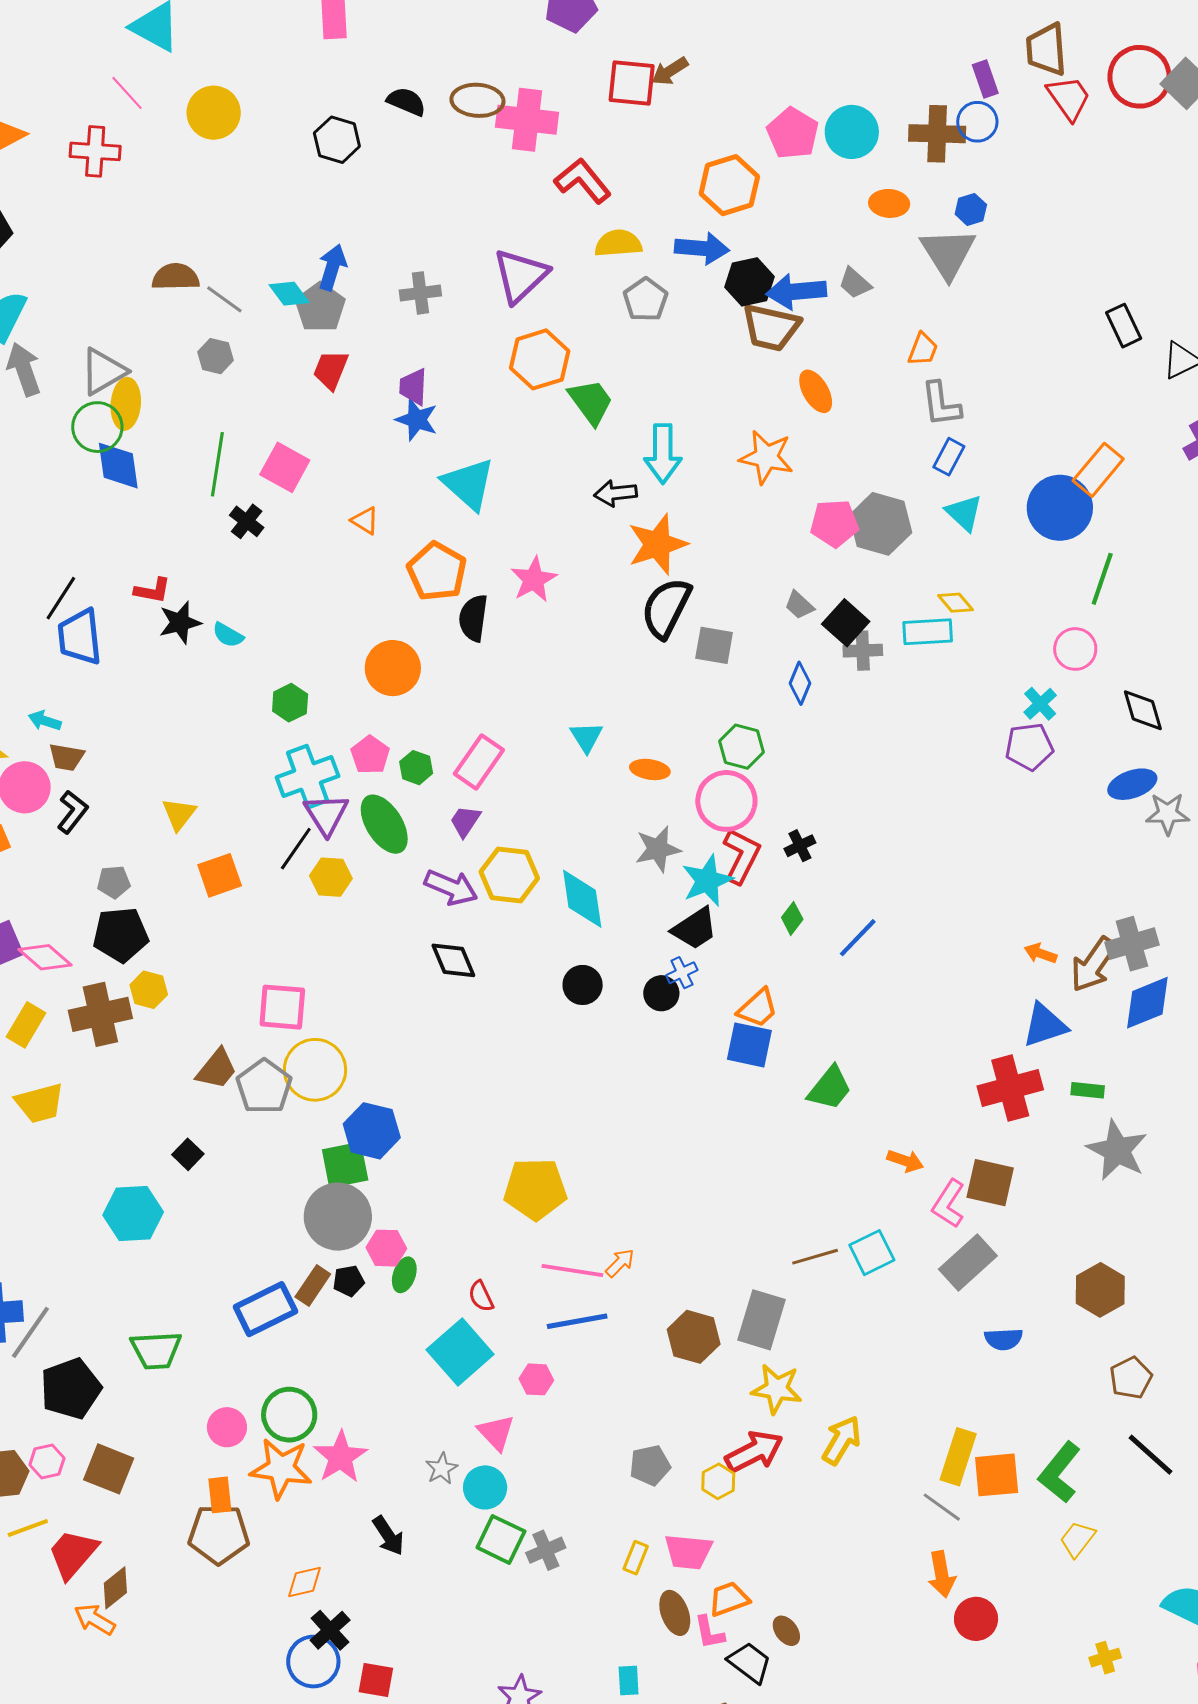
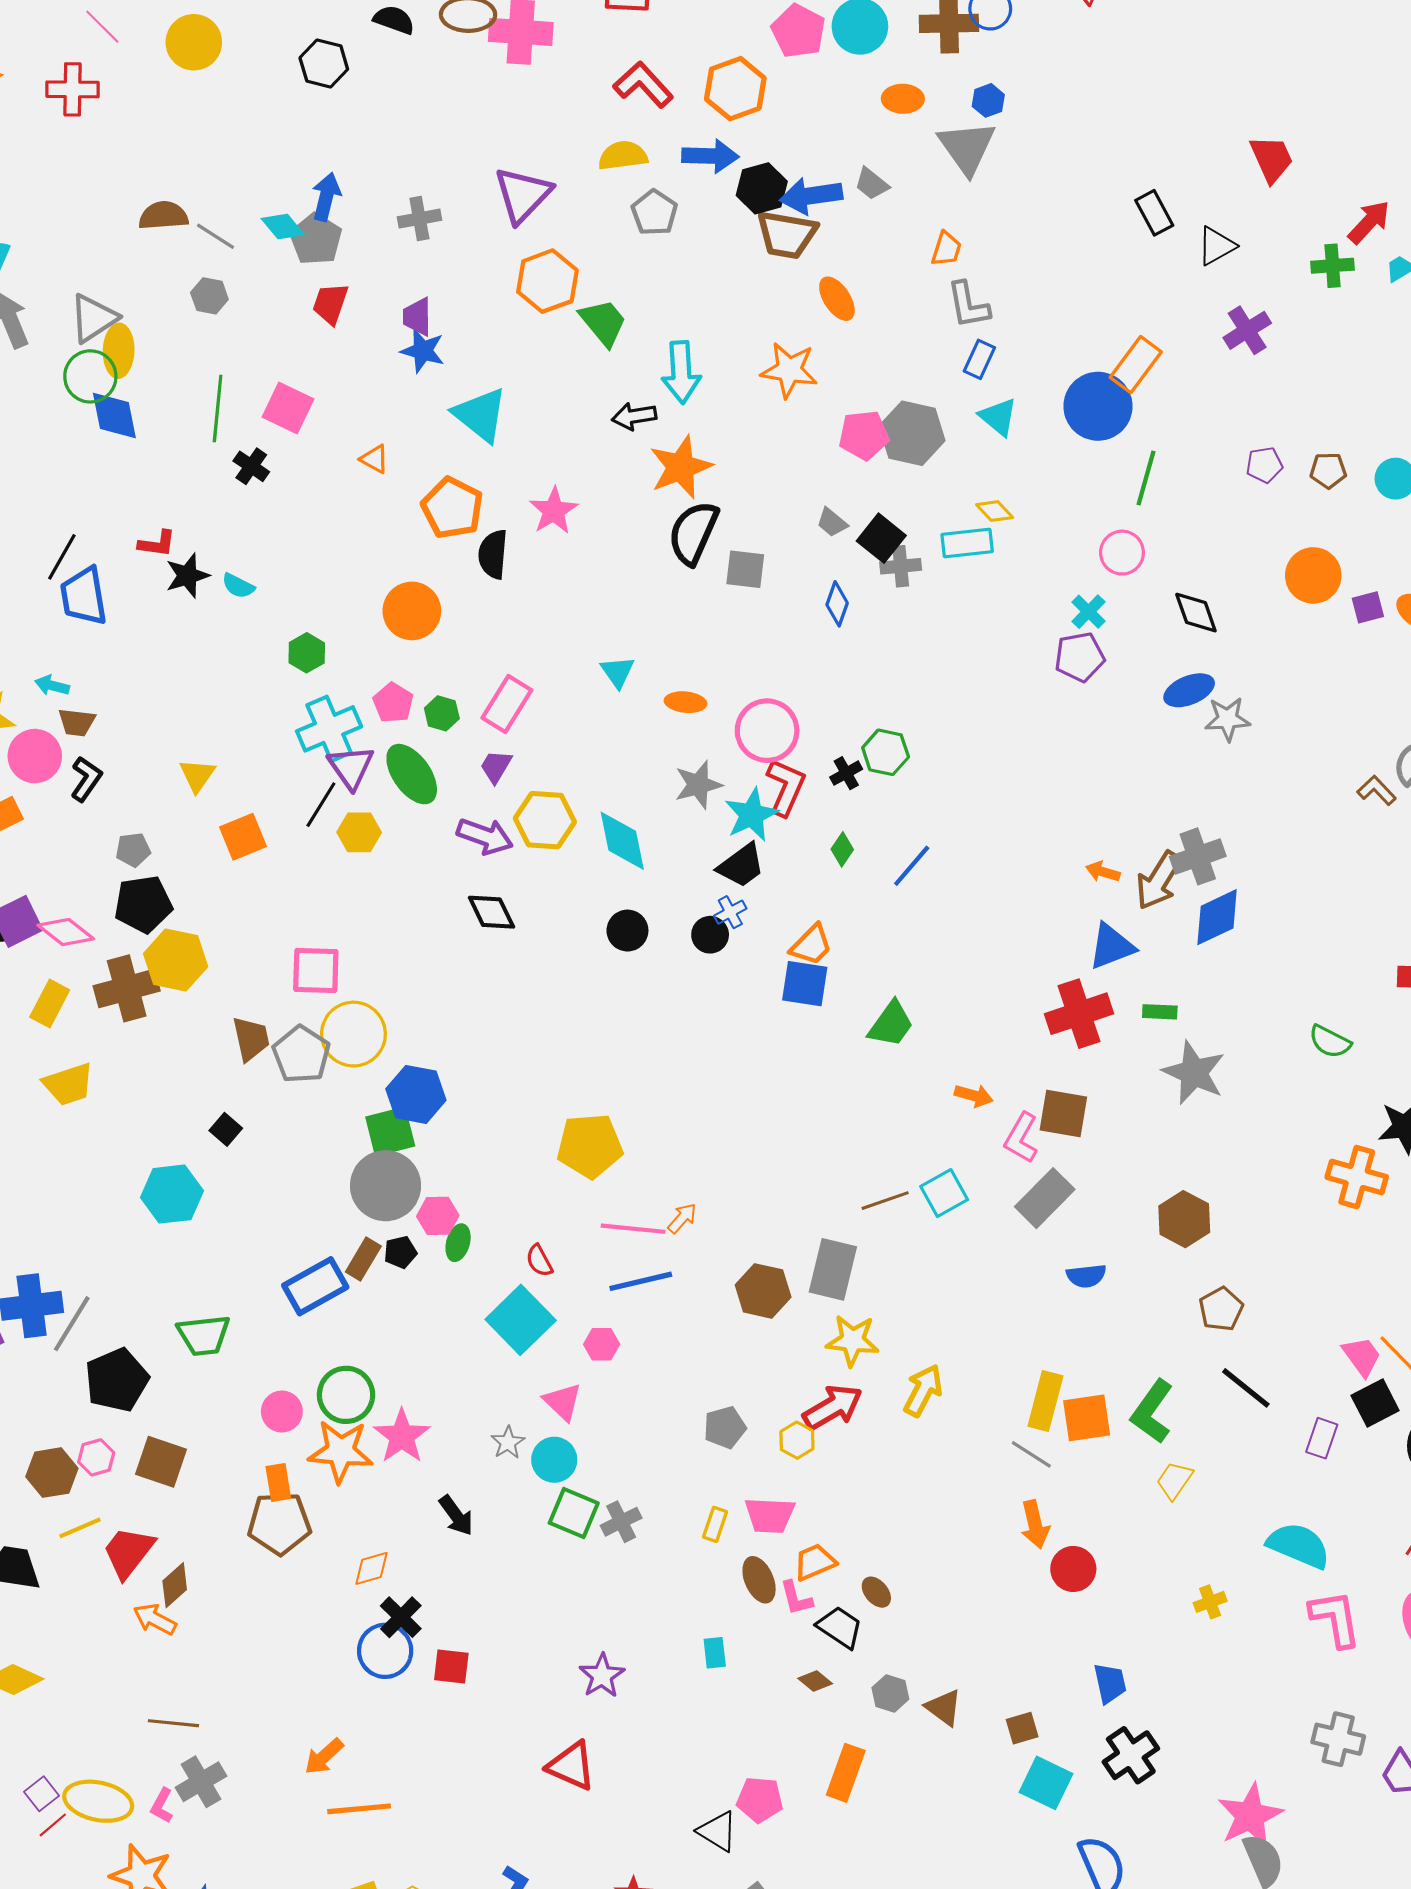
red L-shape: (583, 181) -> (643, 85), moved
green hexagon: (742, 747) -> (886, 752), moved
yellow hexagon: (149, 990) -> (176, 960), size x1.6
brown trapezoid: (217, 1069) -> (251, 1039), turned -48

